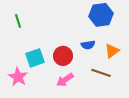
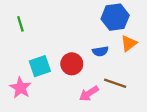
orange triangle: (112, 51) -> (129, 43), moved
pink arrow: (65, 80) -> (89, 94), moved

